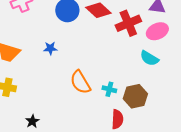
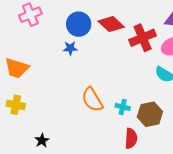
blue star: (50, 48) -> (70, 48), moved

